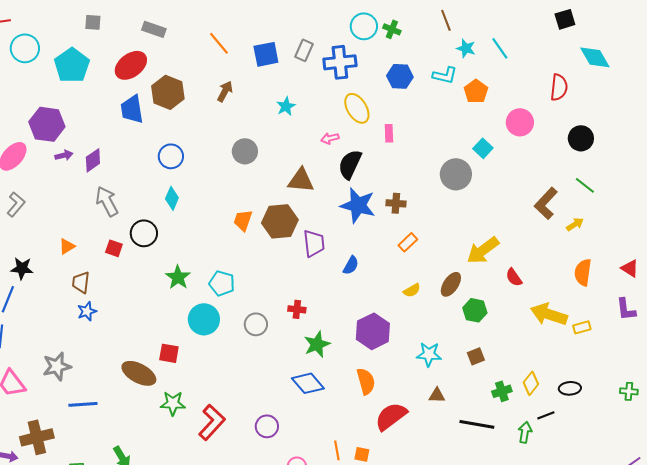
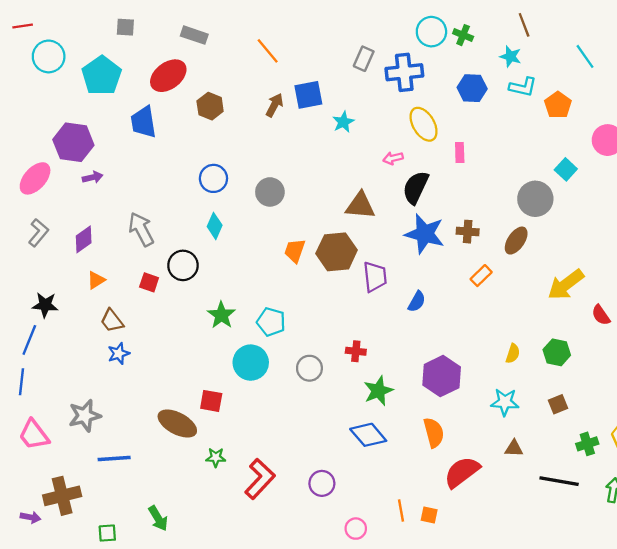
cyan star: (466, 48) -> (510, 56), moved
blue square: (266, 54) -> (308, 95), moved
brown hexagon: (168, 92) -> (210, 106), size x0.7
blue trapezoid: (132, 109) -> (143, 122), moved
gray circle: (245, 151) -> (270, 192), moved
purple diamond: (93, 160) -> (84, 239), moved
brown trapezoid: (81, 282) -> (112, 321), turned -45
brown ellipse: (451, 284) -> (516, 241), moved
yellow semicircle: (412, 290) -> (513, 354), moved, turned -42
green star: (173, 403) -> (216, 457), size x0.7

